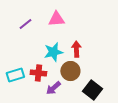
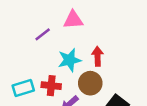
purple line: (25, 24) -> (43, 34), moved

